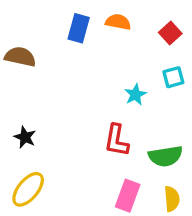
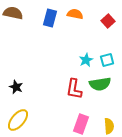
brown semicircle: (20, 57) -> (13, 13), moved
cyan square: (173, 77) -> (107, 60), moved
green semicircle: (165, 156) -> (100, 84), moved

